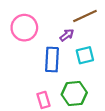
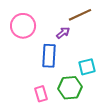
cyan square: (85, 55) -> (87, 67), moved

